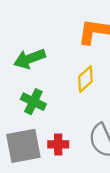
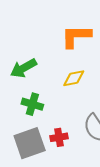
yellow diamond: (85, 79) -> (74, 78), turned 40

